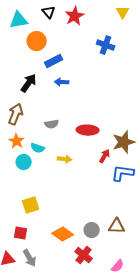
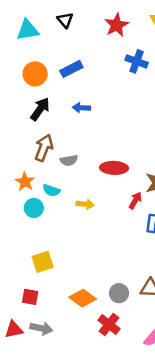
red star: (75, 16) -> (117, 25), moved
orange circle: (37, 41) -> (35, 74), moved
blue rectangle: (54, 61) -> (71, 69), moved
brown arrow: (16, 114) -> (44, 148), moved
gray arrow: (30, 258) -> (41, 328), turned -48

